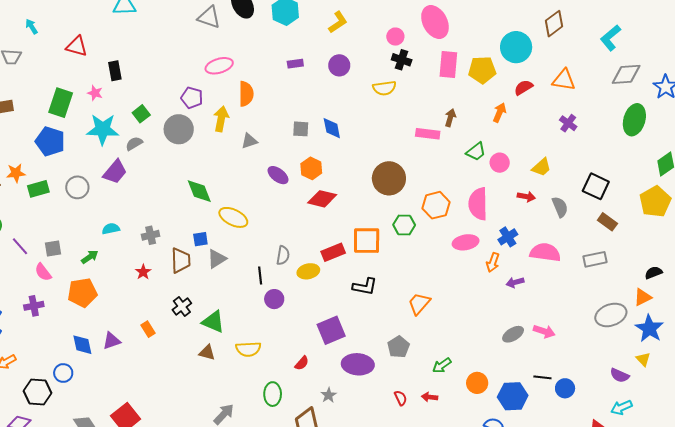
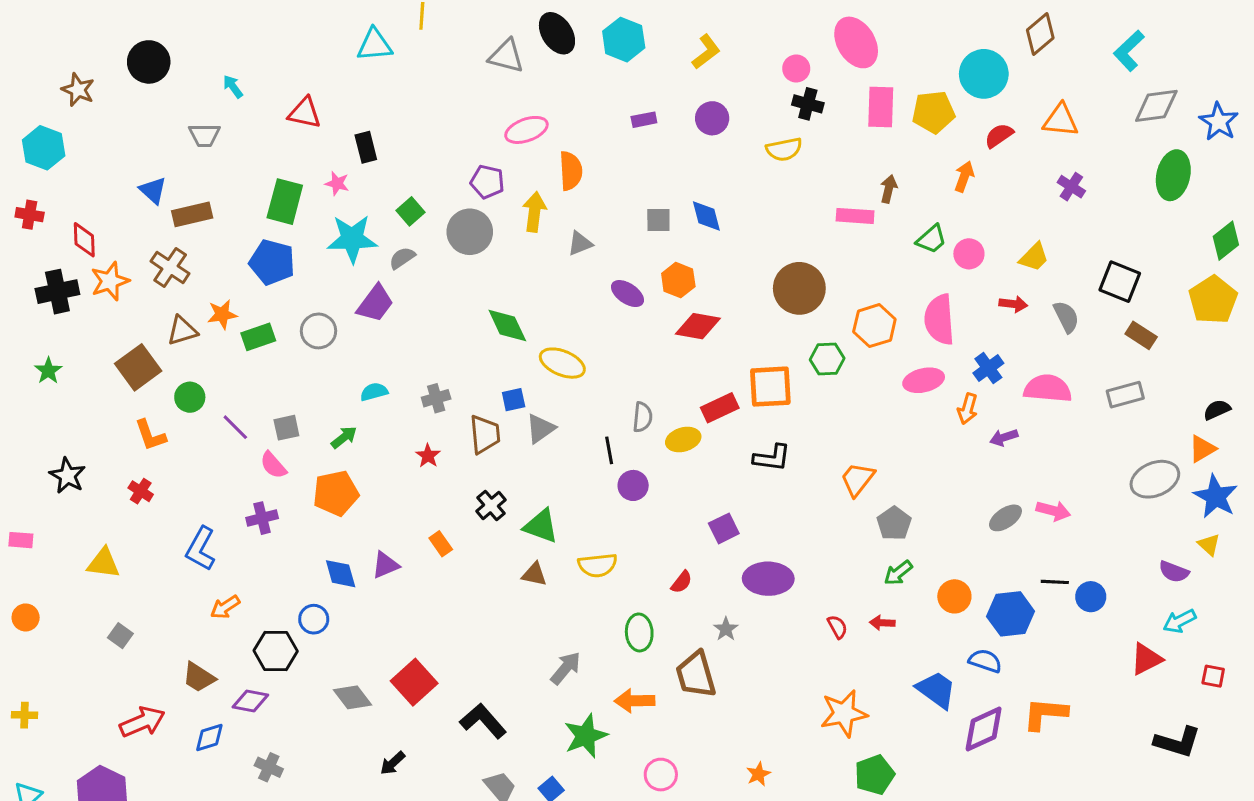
purple square: (331, 330) -> (724, 528), size x0.7
gray pentagon: (398, 347) -> (894, 523), moved

